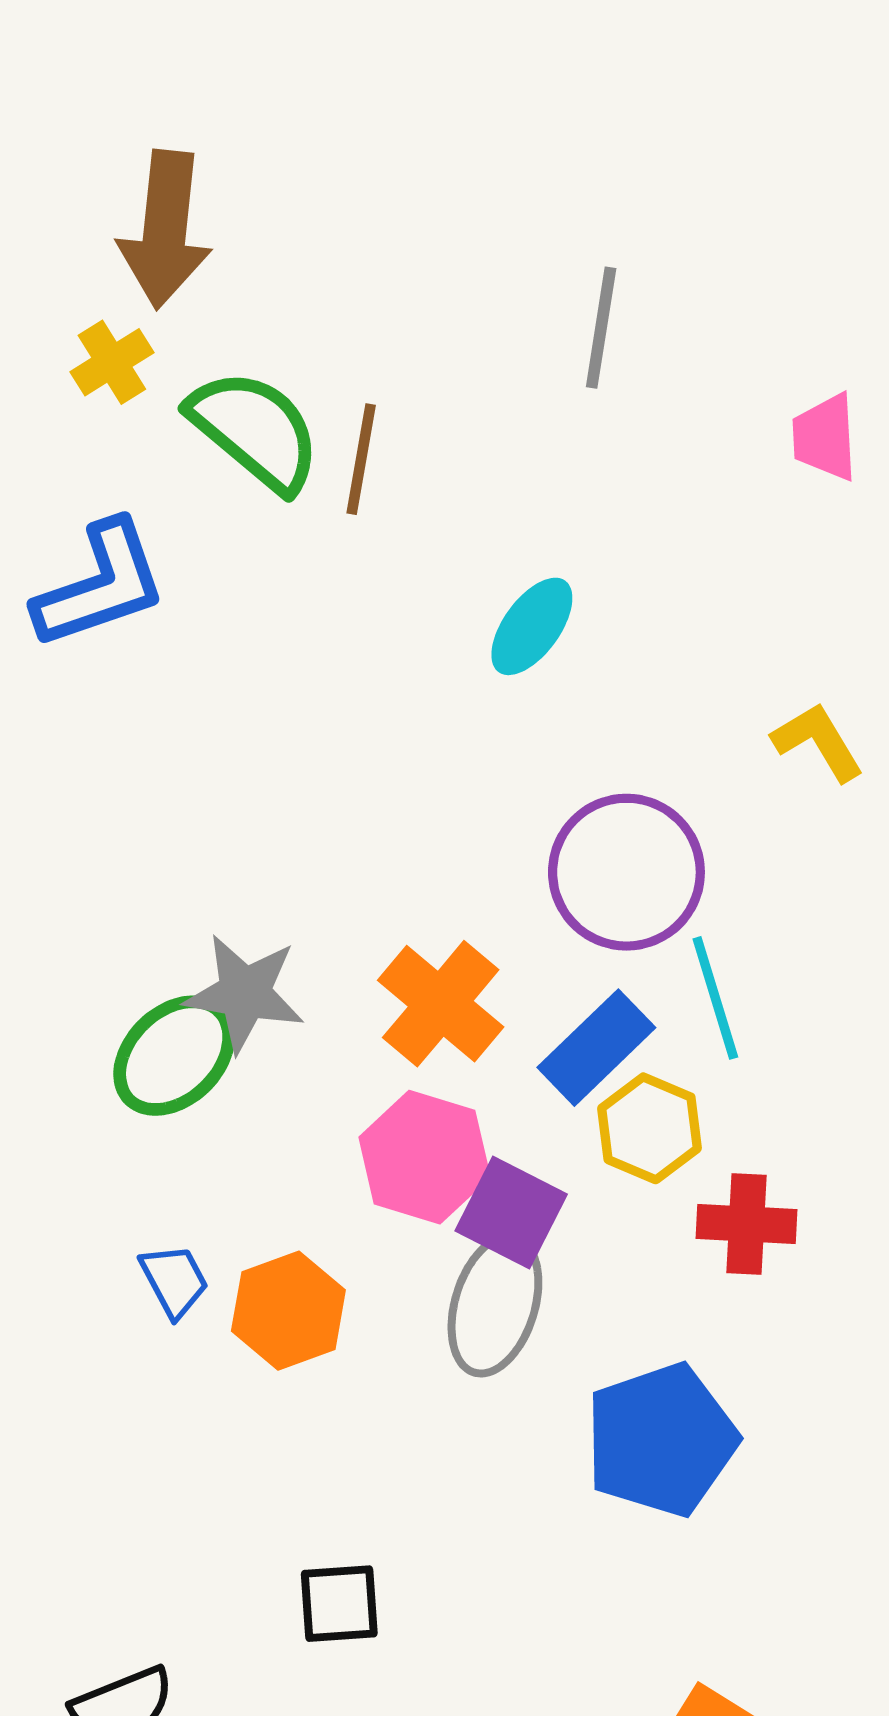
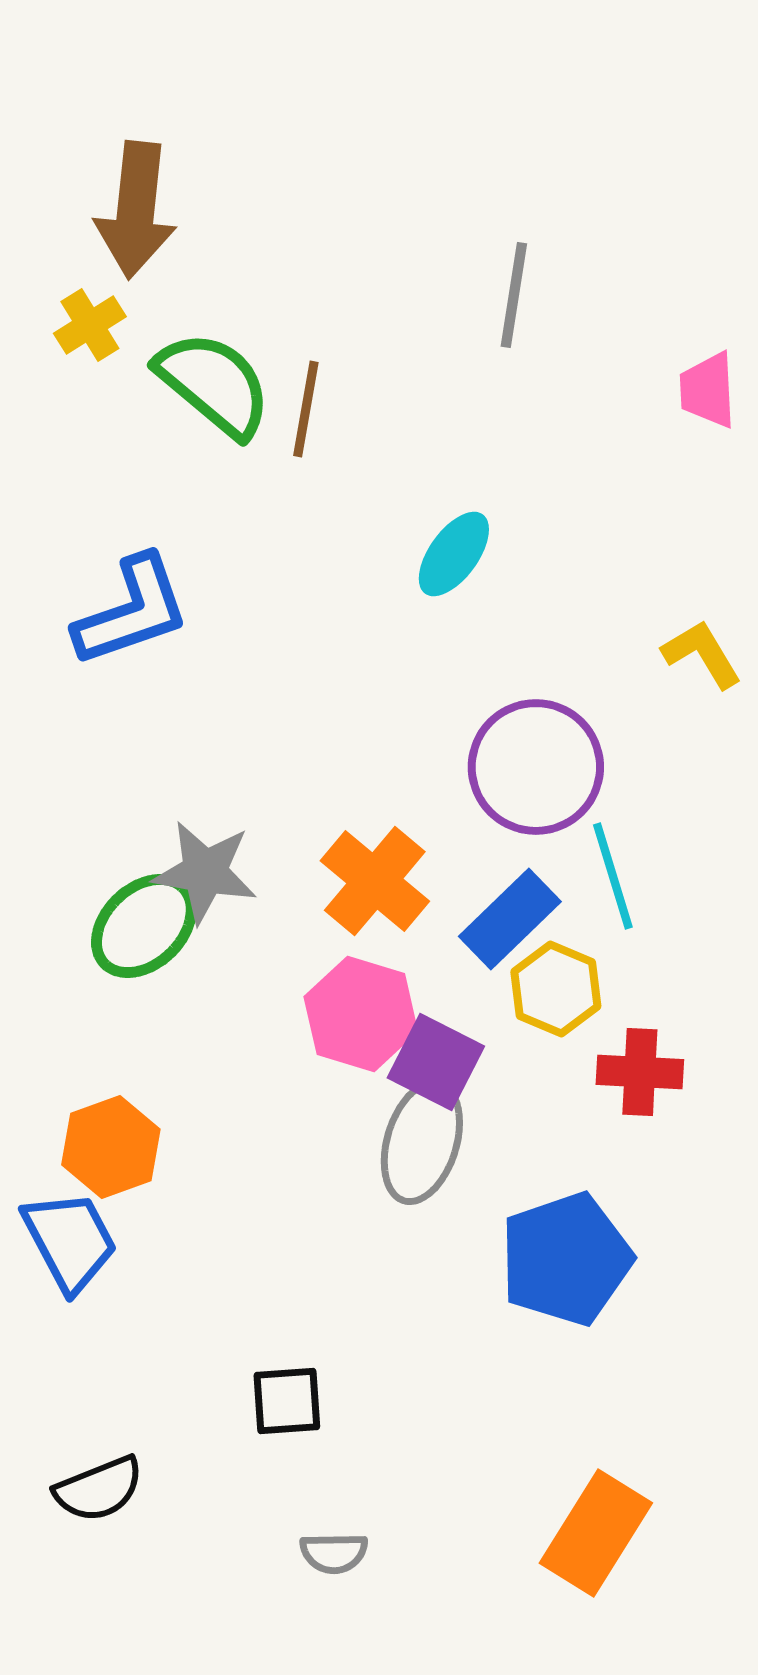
blue L-shape: (100, 585) -> (132, 611), moved
blue trapezoid: (174, 1281) -> (70, 1241), moved, size x1.6
orange hexagon: (288, 1311) -> (111, 1147), moved

